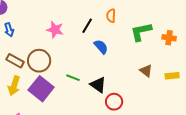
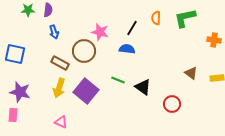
green L-shape: (141, 32) -> (185, 18), moved
blue semicircle: (101, 47) -> (127, 49), moved, turned -42
brown circle: (39, 61) -> (84, 51), moved
red circle: (114, 102) -> (172, 104), moved

